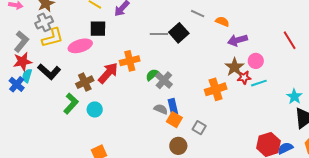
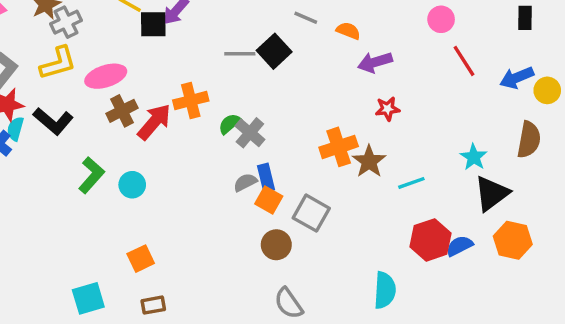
gray cross: (44, 22) -> (66, 22), moved
black square: (98, 29) -> (153, 24), moved
pink circle: (256, 61) -> (441, 19), moved
brown star: (234, 67) -> (369, 161), moved
red star: (244, 77) -> (387, 109), moved
brown cross: (85, 82) -> (122, 111), moved
cyan line: (259, 83) -> (411, 183), moved
gray semicircle: (161, 109) -> (245, 182), turned -48
gray square: (199, 128) -> (311, 213), size x1.5

